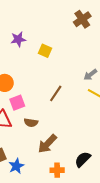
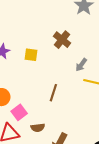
brown cross: (82, 19) -> (62, 40), moved

